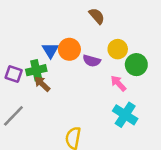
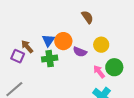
green circle: (136, 65) -> (114, 67), moved
green cross: (36, 70) -> (50, 59), moved
brown arrow: (42, 84) -> (27, 47), moved

